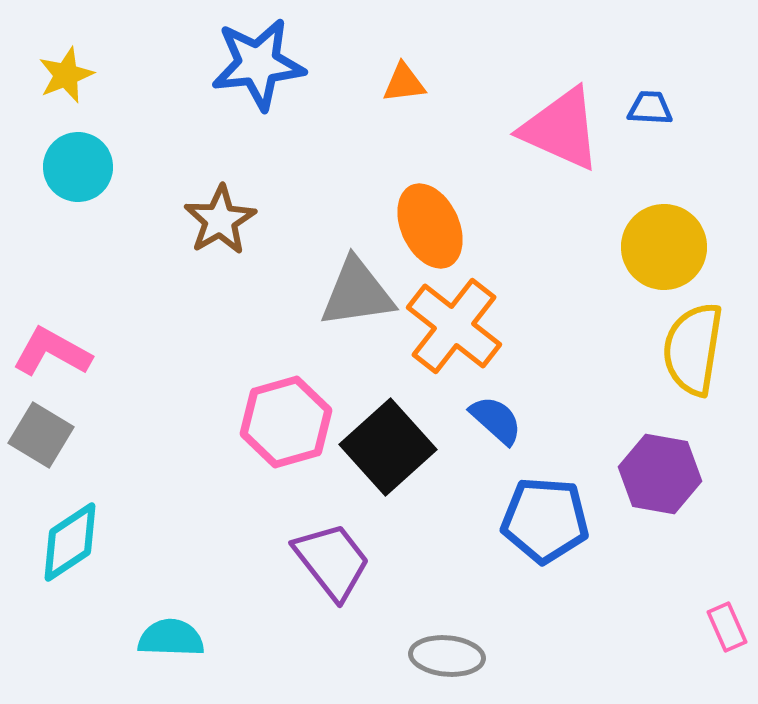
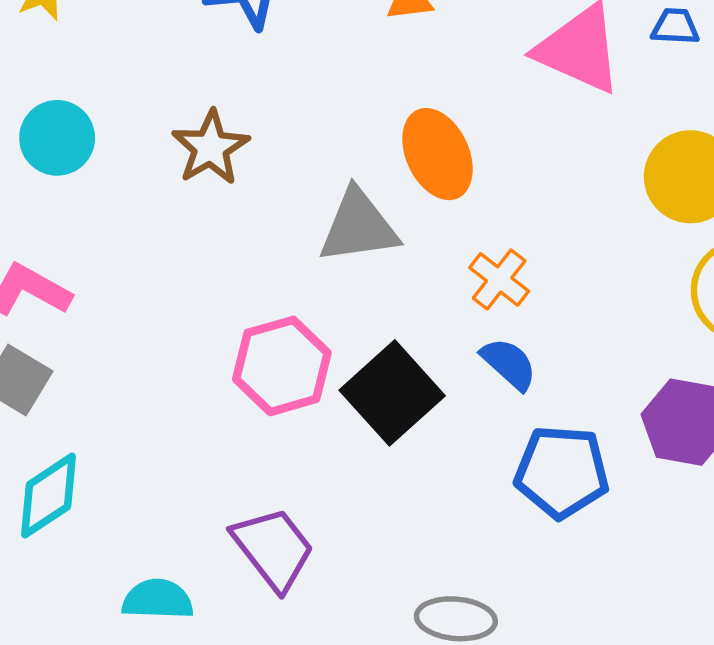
cyan circle: (78, 167) -> (57, 138), moved
orange cross: (454, 326) -> (499, 279), moved, size x0.6
purple trapezoid: (332, 561) -> (273, 549), moved

